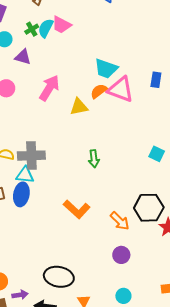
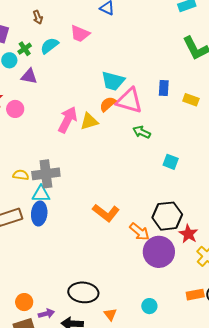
pink trapezoid: (61, 25) -> (80, 34), moved
cyan semicircle: (46, 28) -> (49, 46), turned 30
green cross: (32, 29) -> (25, 49), moved
pink arrow: (49, 88) -> (68, 120), moved
green arrow: (94, 159) -> (141, 132), moved, turned 126
orange L-shape: (77, 209) -> (106, 213), moved
purple circle: (121, 255) -> (159, 252), moved, size x1.8

